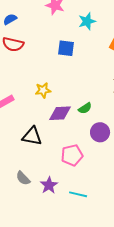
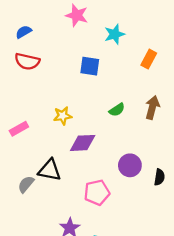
green semicircle: (85, 108) -> (117, 110), moved
gray semicircle: (23, 178) -> (26, 184), moved, turned 84

